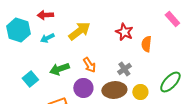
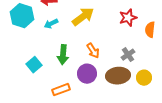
red star: (124, 32) -> (128, 18), turned 30
green arrow: (59, 69) -> (63, 55), turned -66

